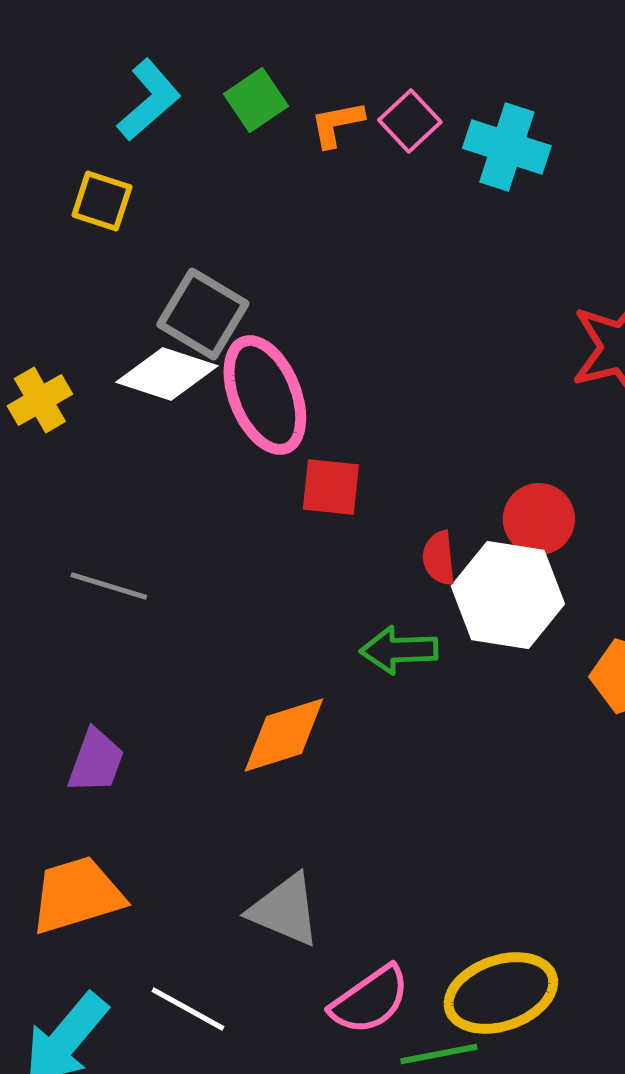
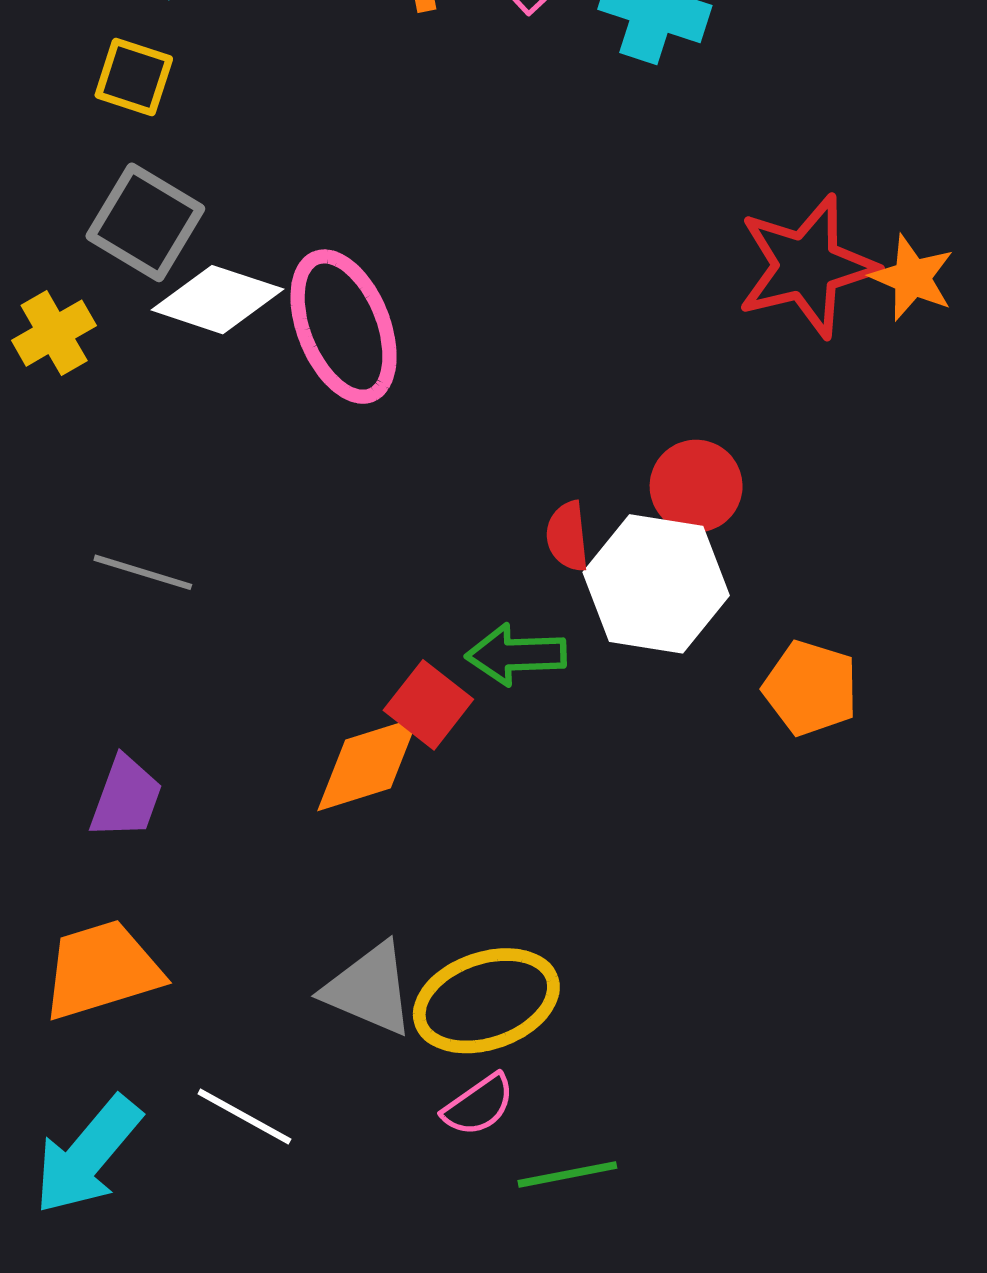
gray square: (203, 314) -> (145, 222), moved
red square: (331, 487) -> (428, 705), moved, turned 32
yellow ellipse: (501, 993) -> (486, 1001), moved
pink semicircle: (370, 1000) -> (479, 1105), size x0.7

